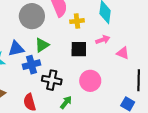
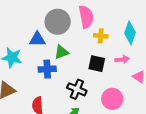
blue triangle: (16, 49) -> (37, 39), moved
black cross: (52, 80) -> (77, 89), moved
pink circle: (90, 81) -> (112, 99), moved

